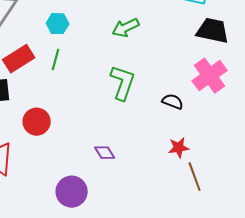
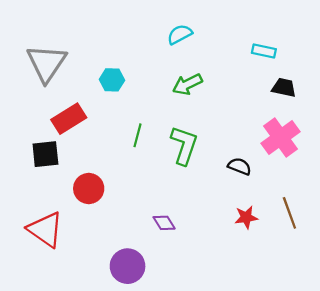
black trapezoid: (213, 31) -> (284, 88), size x0.7
green line: (56, 60) -> (137, 135), moved
brown line: (195, 177) -> (289, 213), moved

